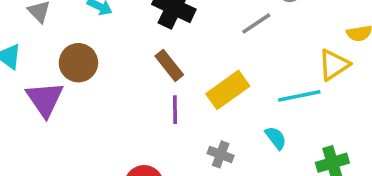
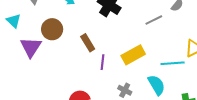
brown rectangle: (169, 65) -> (88, 43), moved
cyan semicircle: (276, 138) -> (157, 85), size x1.5

